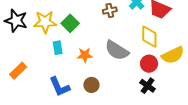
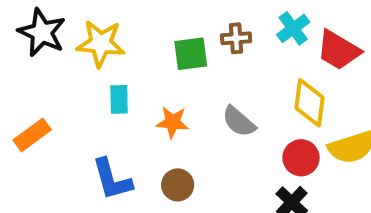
green square: (70, 23) -> (191, 54), moved, turned 30
gray semicircle: (117, 50) -> (239, 122), size x0.7

